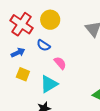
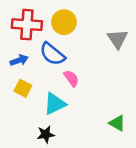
red cross: (22, 24) -> (27, 25), turned -35
blue semicircle: (43, 45) -> (52, 54), size x1.5

